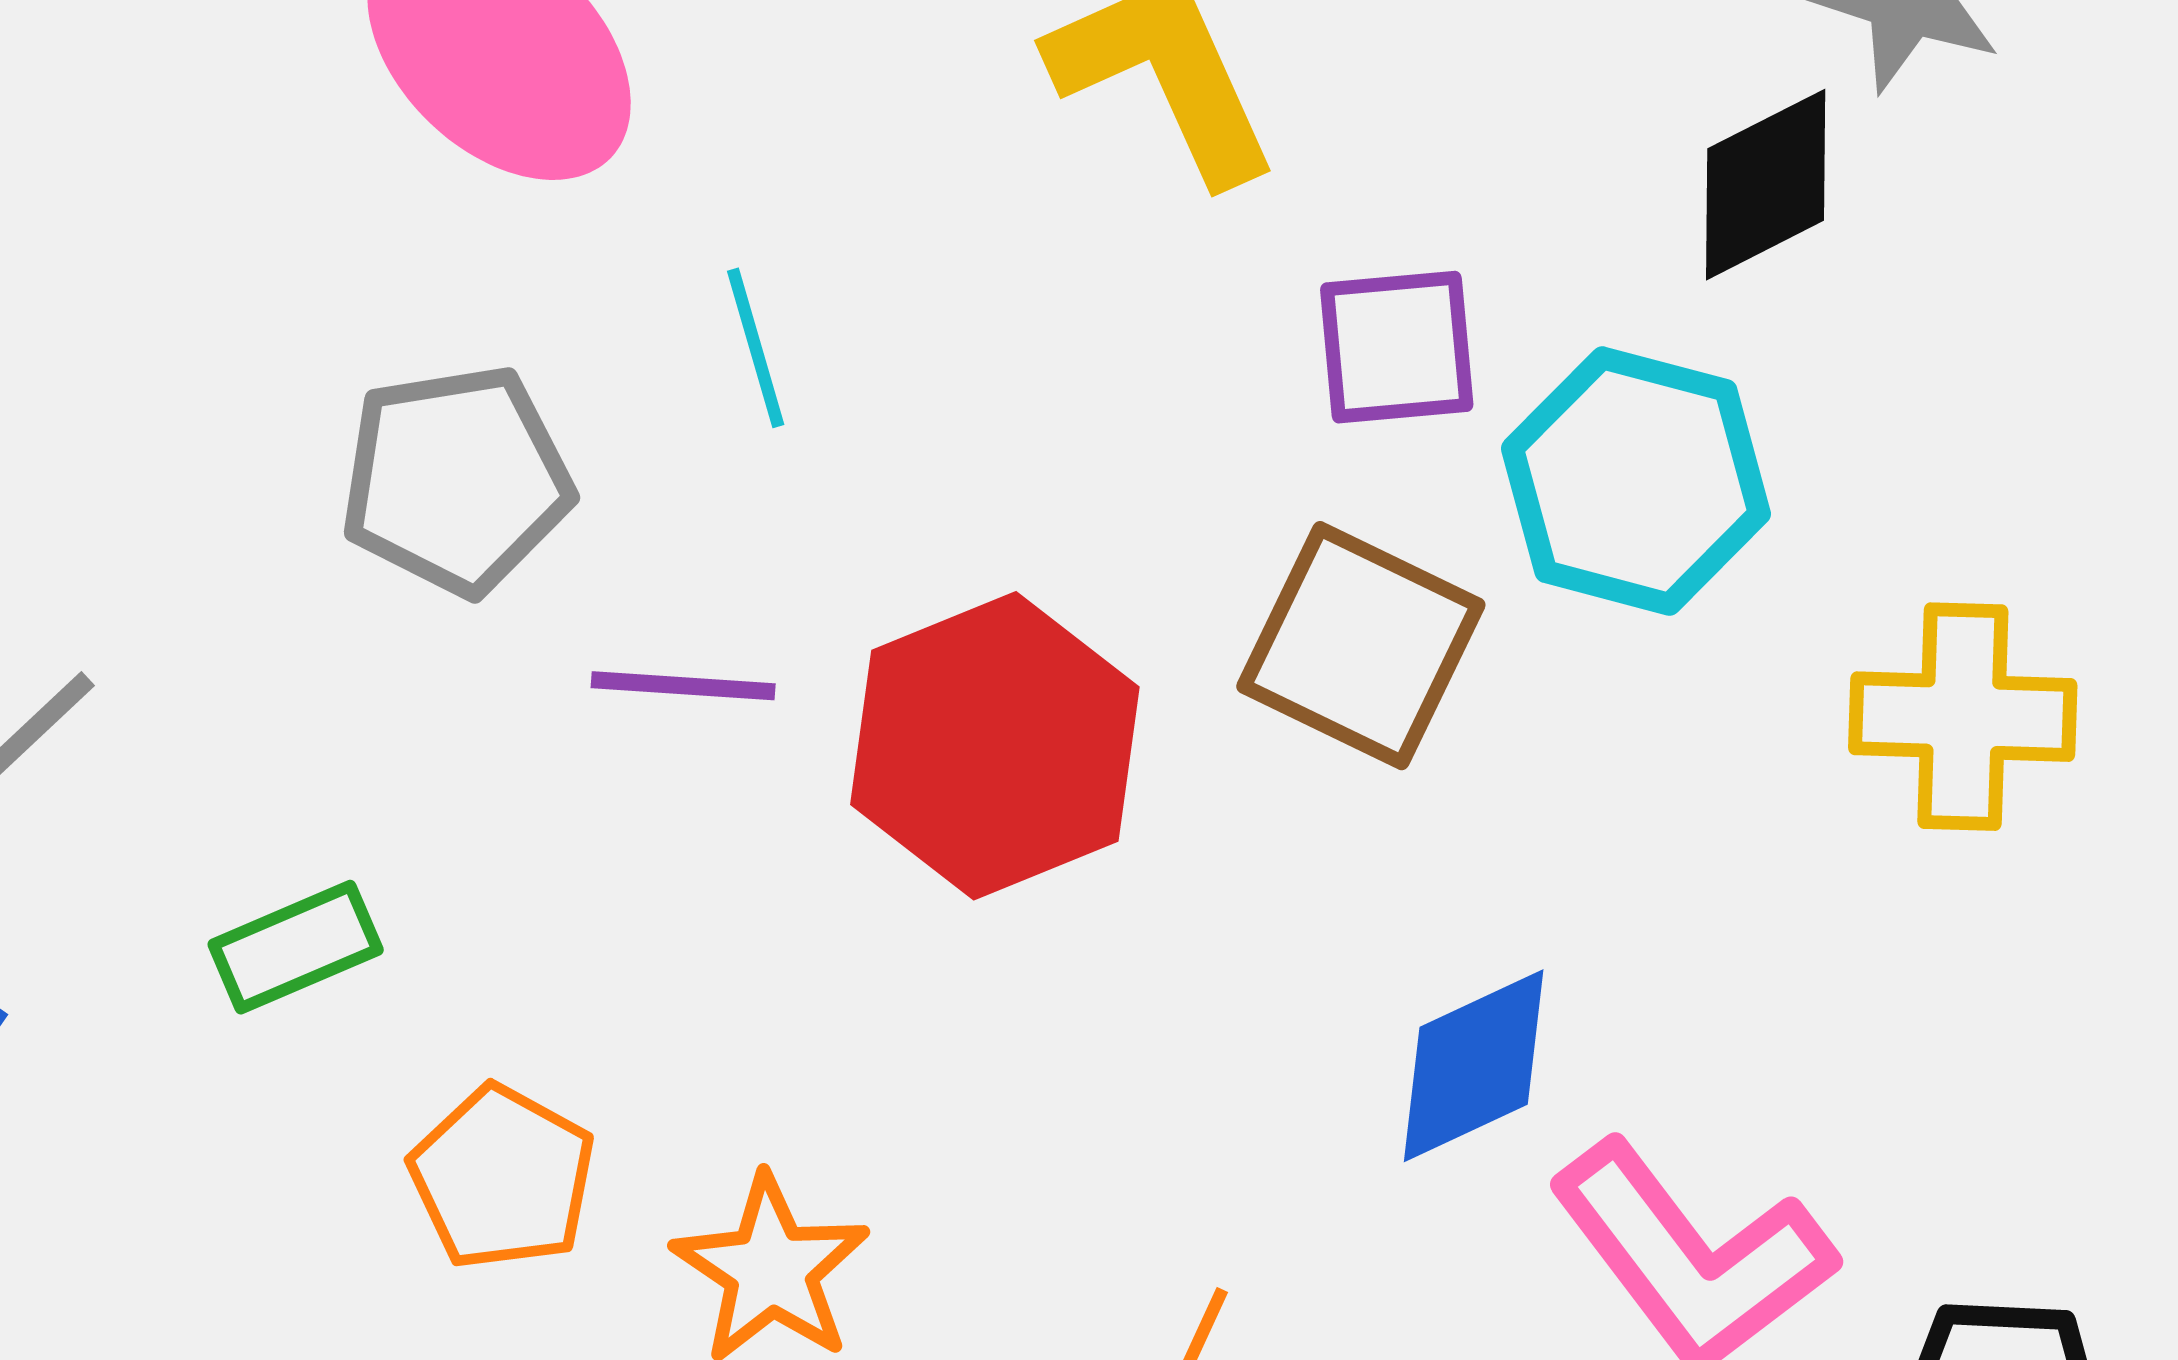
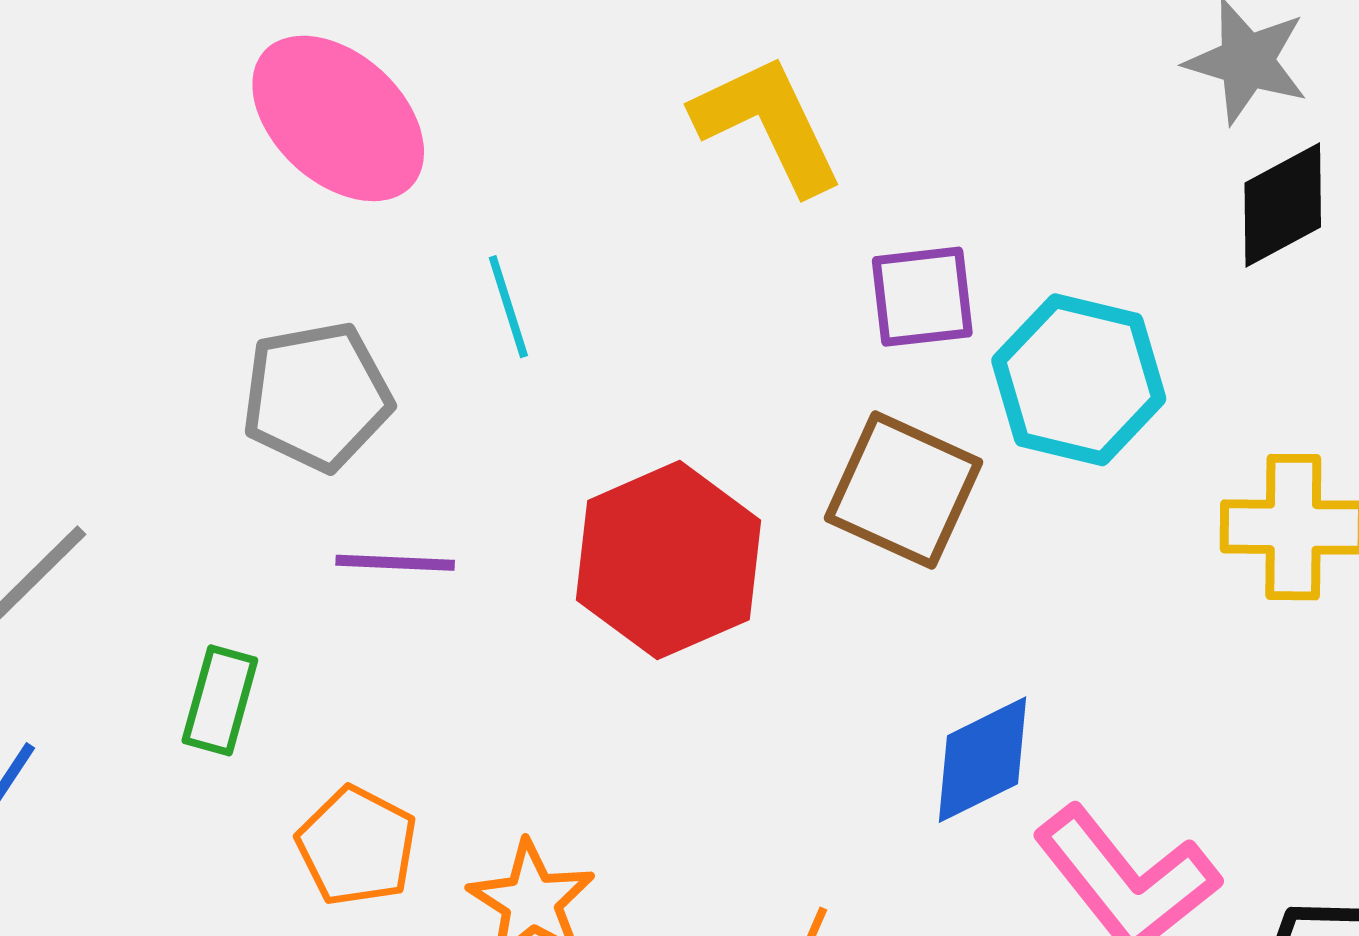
black diamond: (1766, 185) -> (1283, 205), moved
purple line: (683, 686) -> (395, 563), moved
green rectangle: (296, 947) -> (220, 700), turned -50

